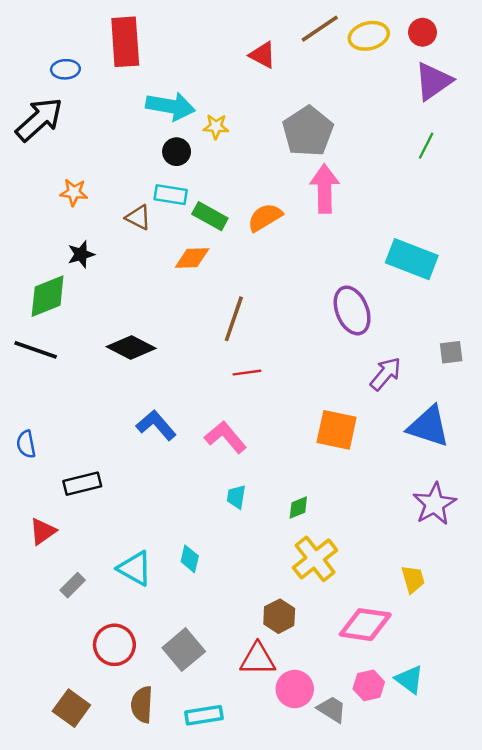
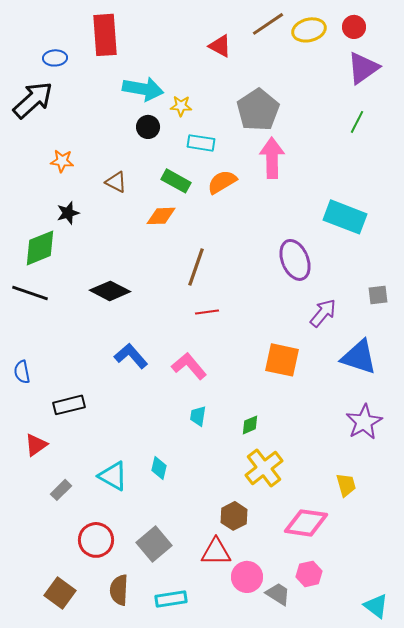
cyan rectangle: (171, 195) -> (201, 143), moved
cyan triangle: (409, 679) -> (376, 606), moved

